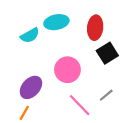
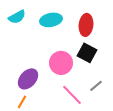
cyan semicircle: (30, 35) -> (17, 17), moved
black square: (107, 53) -> (87, 53), moved, turned -30

